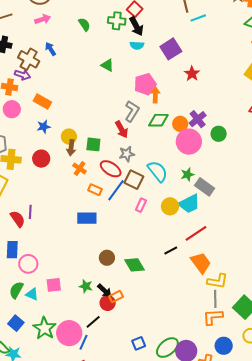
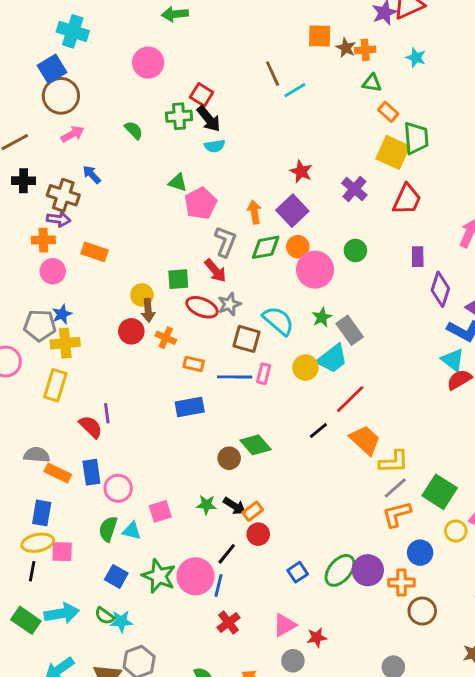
purple square: (171, 49) -> (292, 211), moved
pink pentagon: (145, 84) -> (201, 203), moved
purple cross: (198, 119) -> (354, 189), moved
blue star: (44, 127) -> (62, 314), moved
green square: (93, 144) -> (178, 279), moved
red circle: (41, 159) -> (131, 331), moved
red ellipse: (111, 169) -> (202, 307), moved
gray rectangle: (205, 187) -> (350, 330), turned 30
blue line: (116, 190) -> (235, 377), moved, turned 65
green diamond: (134, 265) -> (256, 445), moved
gray line: (215, 299) -> (395, 488), turned 60
red circle: (108, 303) -> (258, 534), moved

